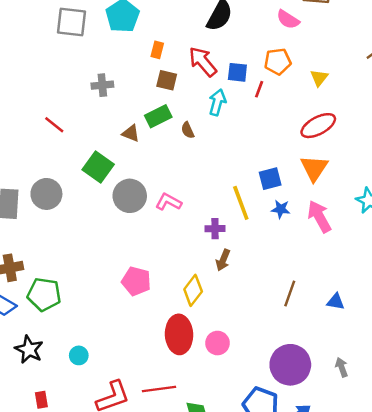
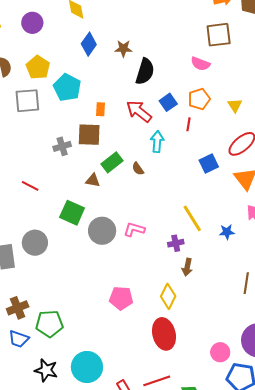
blue square: (237, 72) -> (168, 102), moved, turned -30
brown square: (167, 80) -> (89, 135), moved, size x1.4
blue square: (270, 179) -> (209, 163), moved
blue star: (281, 209) -> (227, 232), moved
pink circle: (217, 343) -> (220, 352), moved
cyan circle: (79, 355) -> (87, 367), size x2.0

